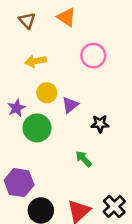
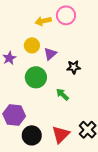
yellow arrow: (36, 61) -> (43, 21), moved
green circle: (37, 128) -> (36, 77), moved

